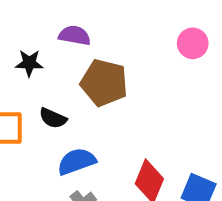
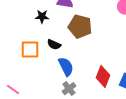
blue semicircle: (77, 161) -> (66, 67), turned 84

